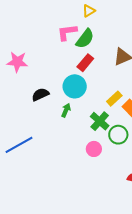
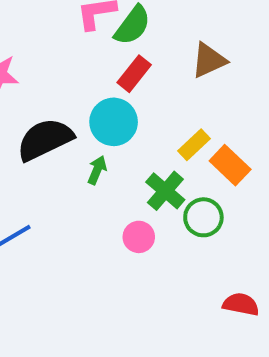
black semicircle: (40, 94) -> (45, 139), size x1.6
pink circle: (94, 149) -> (139, 237), moved

